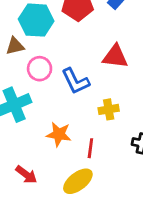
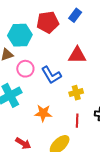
red line: (90, 148) -> (77, 121), moved

